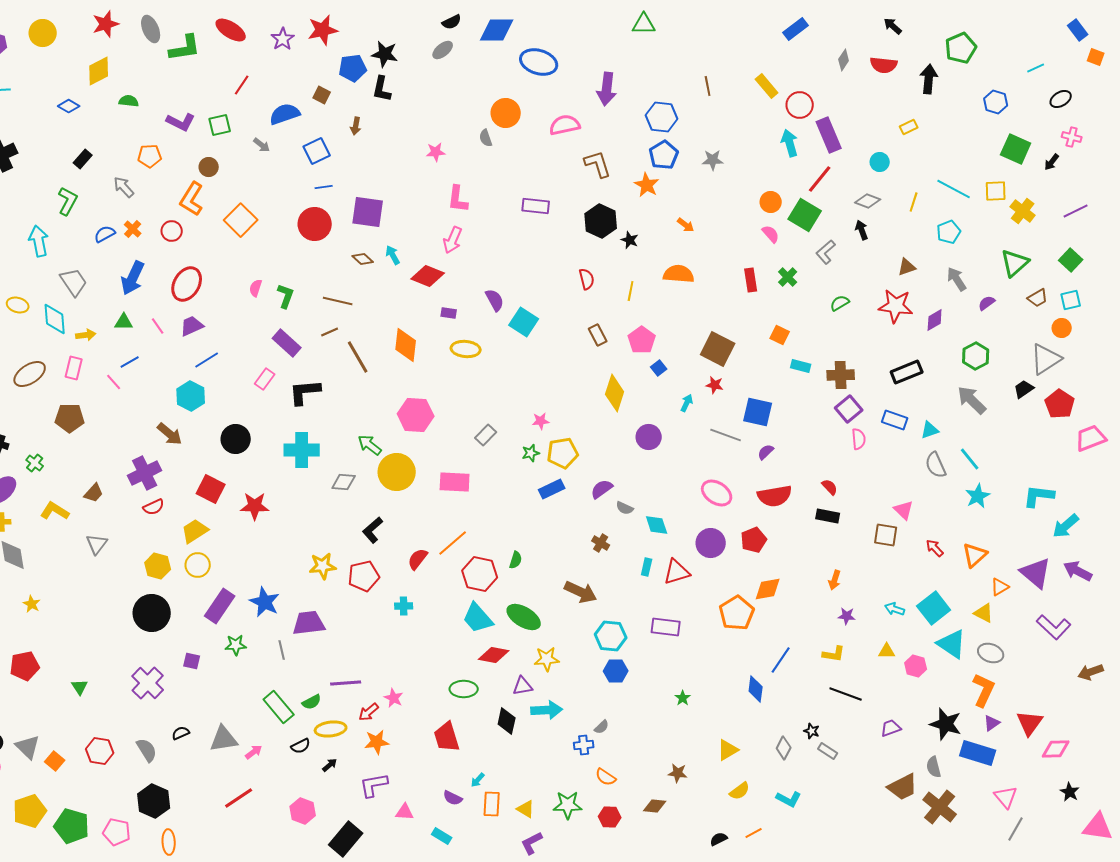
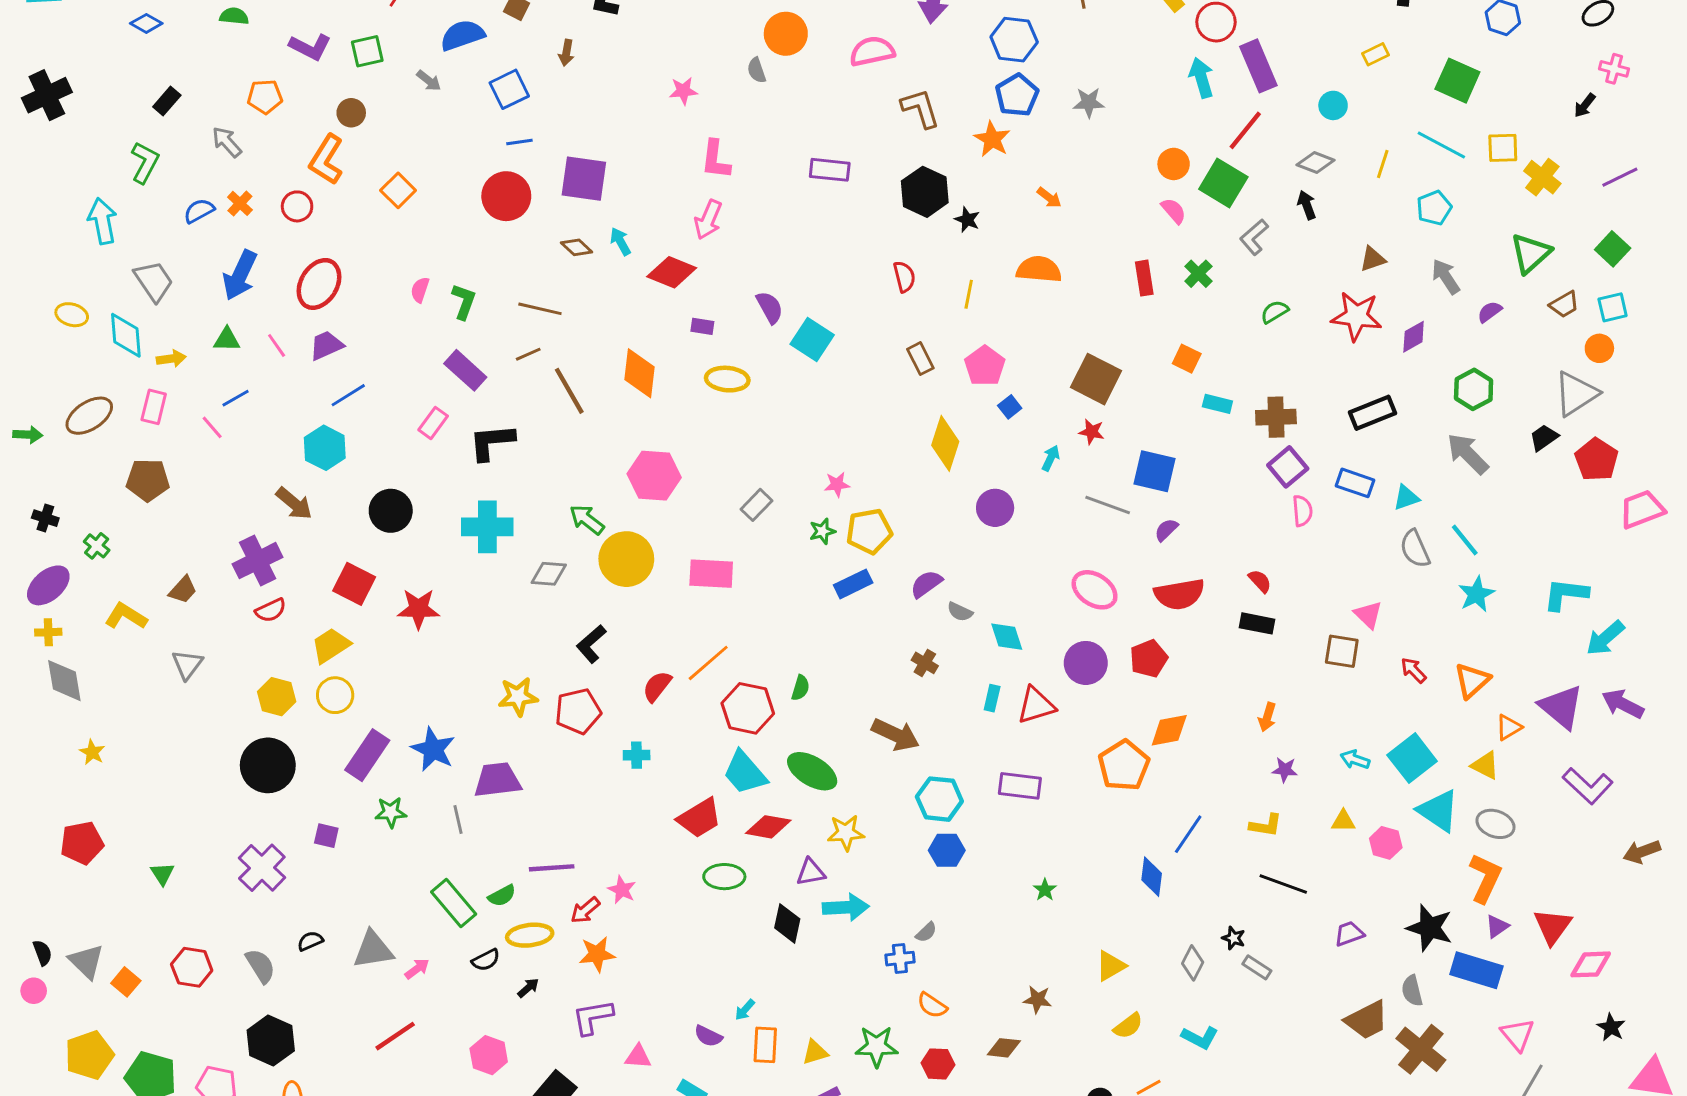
green square: (1016, 149) -> (1457, 81), moved
orange square: (241, 220) -> (398, 190), size x0.7
red trapezoid: (447, 737) -> (699, 818), moved, turned -104
yellow triangle: (526, 809) -> (815, 1052), turned -48

